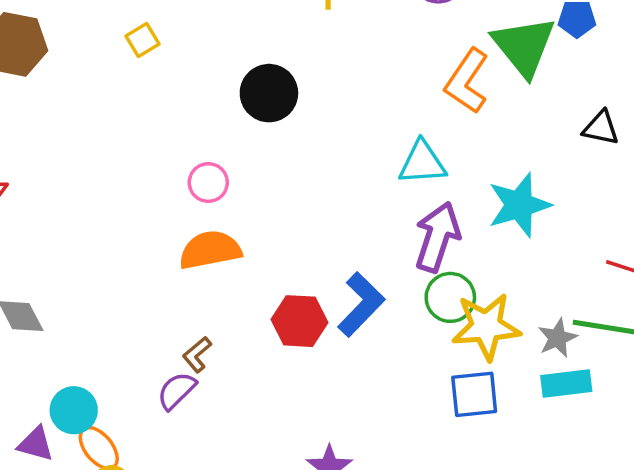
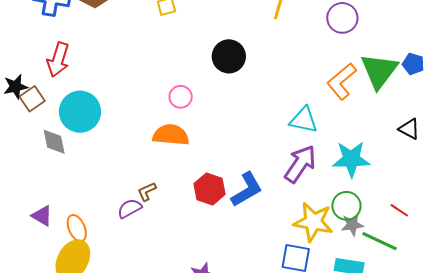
green circle: (450, 297) -> (346, 206), moved
gray star: (557, 338) -> (352, 225), moved
cyan circle: (74, 410) -> (80, 112), moved, size x1.5

